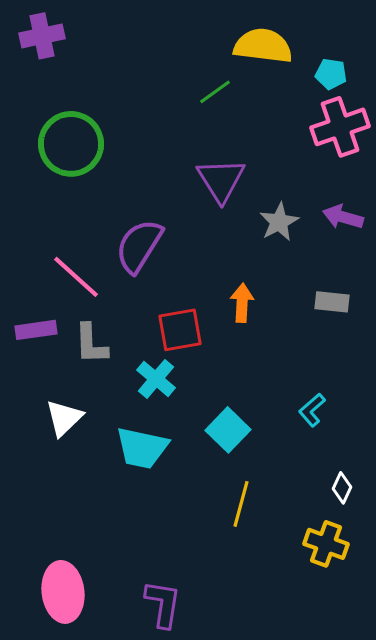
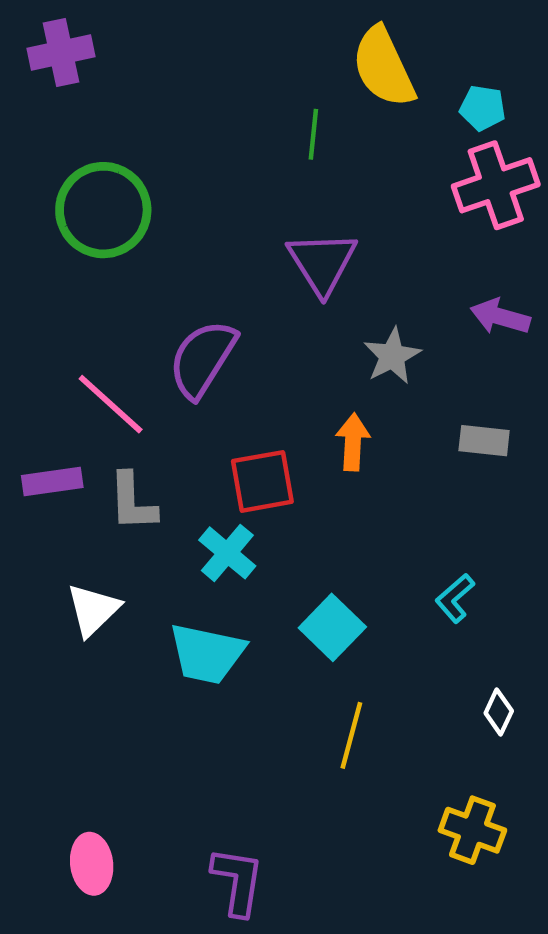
yellow semicircle: (263, 46) -> (383, 67), turned -122
green line: (215, 92) -> (313, 134), turned -48
gray star: (279, 222) -> (392, 356), moved
yellow cross: (326, 544) -> (472, 830), moved
pink ellipse: (63, 592) -> (92, 864), size x0.7

